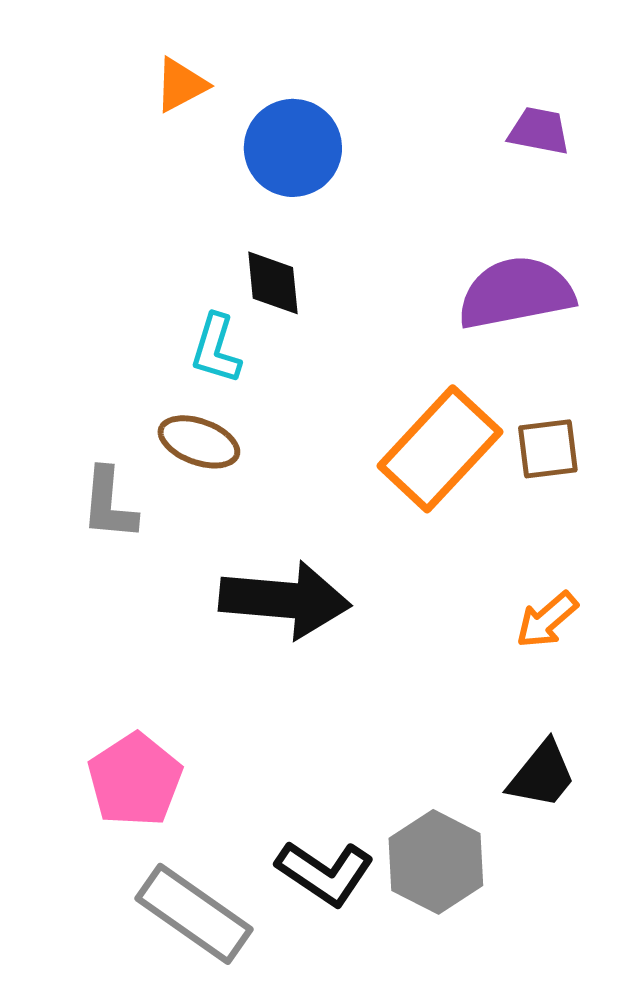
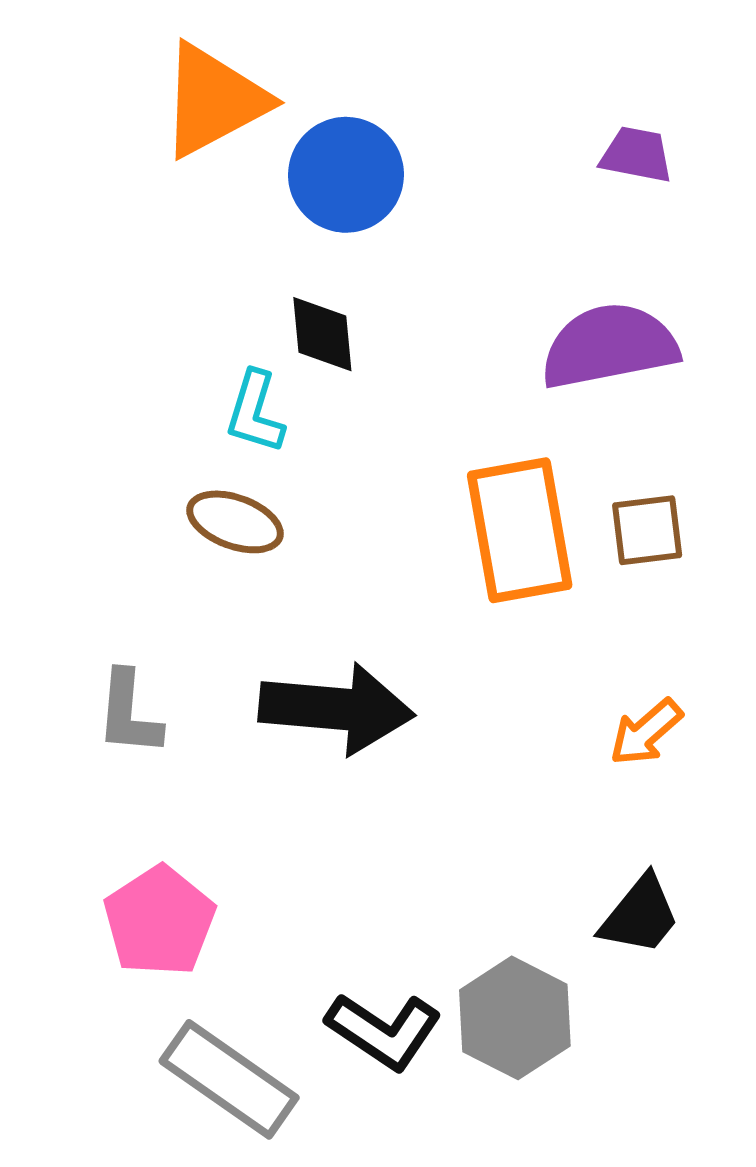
orange triangle: (181, 85) -> (214, 100), size x1.8
orange rectangle: (440, 449) -> (520, 530), turned -53
gray L-shape: (109, 504) -> (129, 713), moved

